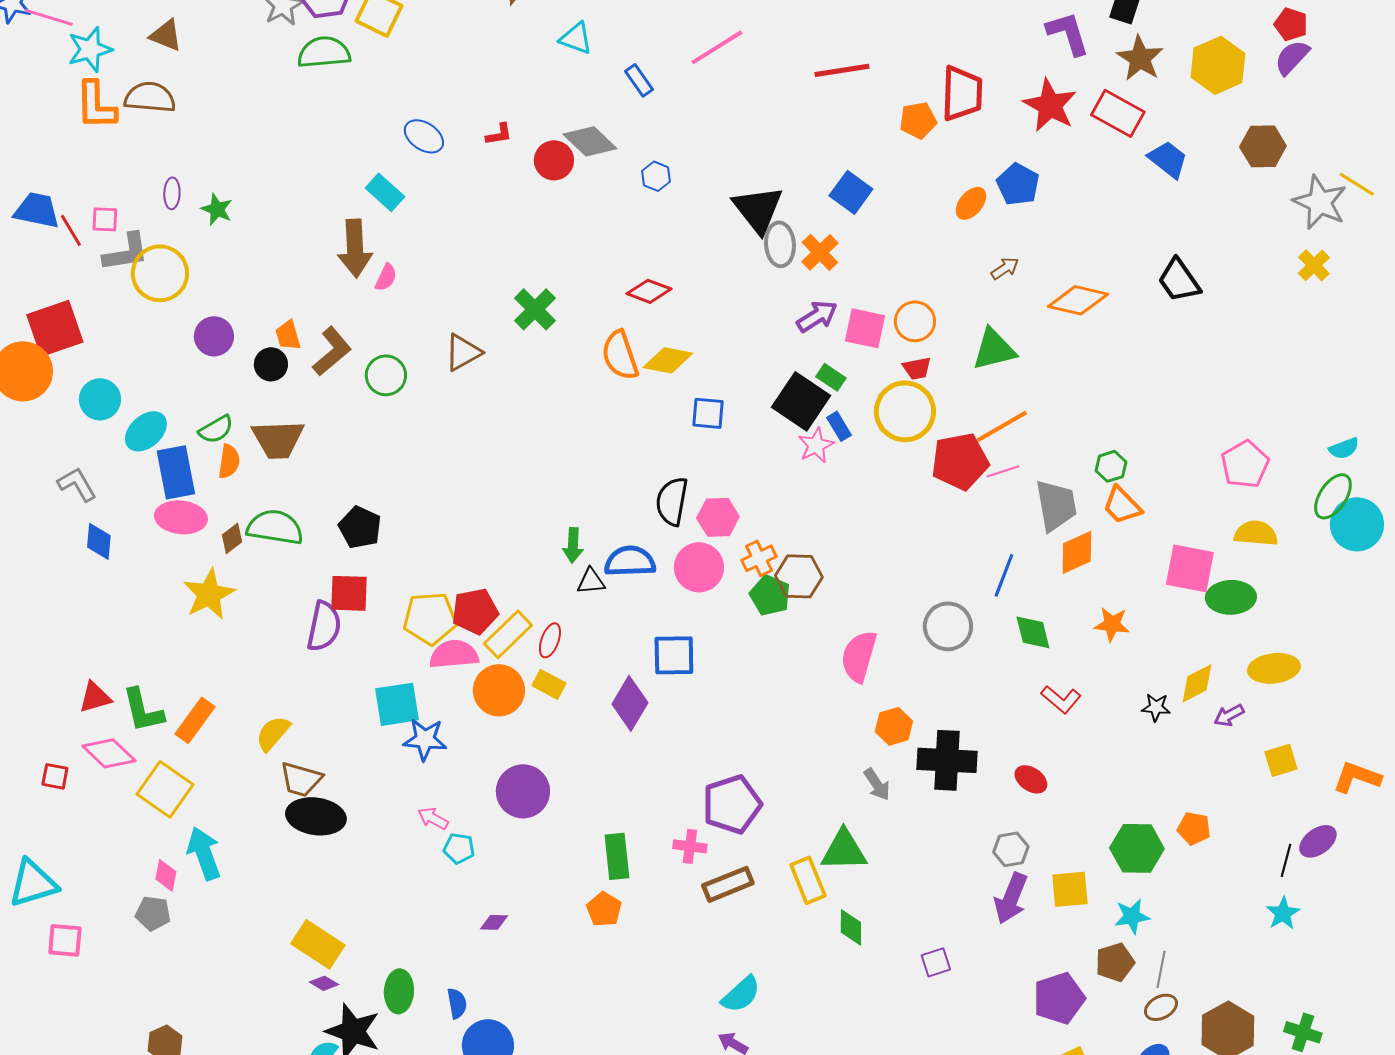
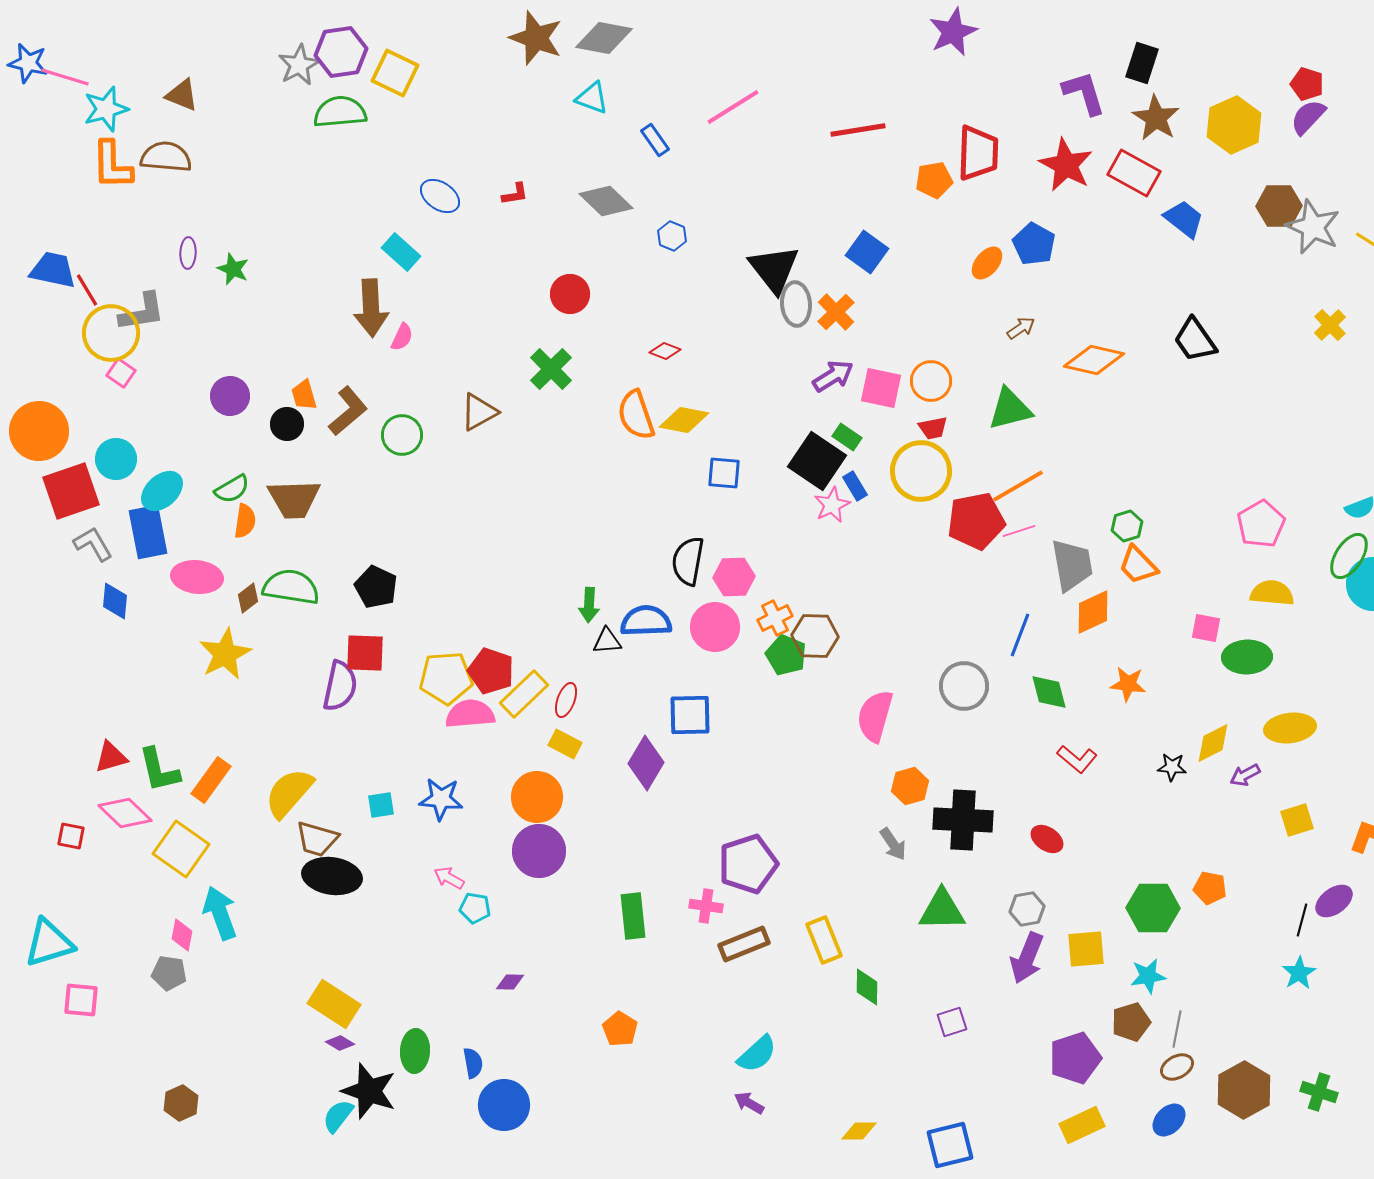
red circle: (554, 160) -> (570, 294), moved
gray star: (1320, 202) -> (1313, 227), moved
pink square: (105, 219) -> (121, 373), moved, turned 32
yellow circle: (160, 273) -> (111, 333), moved
red diamond: (649, 291) -> (665, 351), size x0.7
red square: (55, 328) -> (71, 491), moved
blue rectangle: (176, 472) -> (148, 532), moved
pink square: (1190, 568) -> (1206, 628), size x0.6
red pentagon: (475, 611) -> (491, 671), turned 30
orange circle: (499, 690) -> (537, 797), moved
cyan square: (397, 704) -> (381, 805), moved, size x0.6
yellow semicircle: (273, 733) -> (289, 793), size x1.4
green triangle: (844, 850) -> (942, 910), moved
orange pentagon: (604, 909) -> (620, 1029), moved

